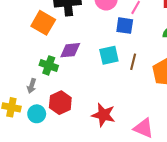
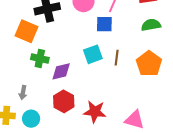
purple diamond: (70, 50) -> (61, 71), moved
green cross: (49, 65) -> (40, 59), moved
red hexagon: (60, 103) -> (64, 101), moved

